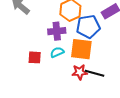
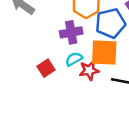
red square: (35, 57) -> (46, 68), turned -32
red star: (80, 72) -> (89, 70), moved

